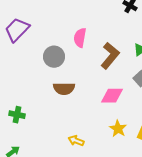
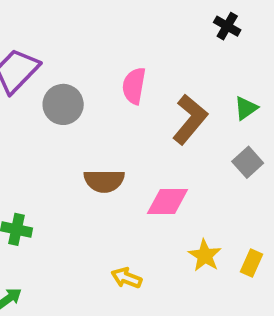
gray circle: (54, 57) -> (63, 104), moved
pink diamond: (112, 96) -> (168, 201), moved

